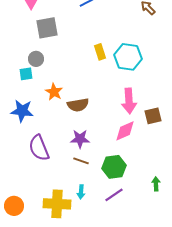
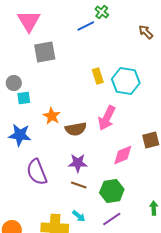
gray circle: (36, 59) -> (14, 83), moved
pink arrow: (129, 101) -> (107, 118), moved, turned 30
cyan arrow: (81, 192) -> (79, 216), turned -56

